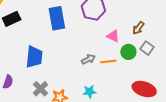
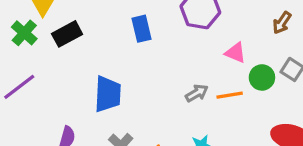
blue rectangle: (57, 18) -> (141, 29), size x0.7
brown arrow: (138, 28) -> (282, 23), moved

